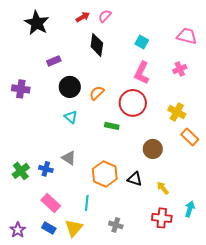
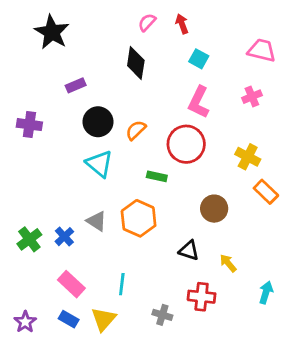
red arrow: (83, 17) -> (182, 24), moved, turned -80
cyan triangle: (71, 117) -> (99, 164), size x1.5
blue cross: (46, 169) -> (64, 237), turned 32
orange hexagon: (105, 174) -> (139, 218), moved
red cross: (162, 218) -> (202, 297), moved

